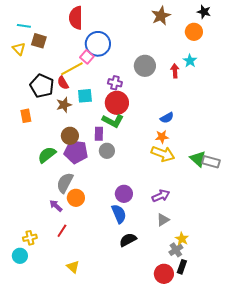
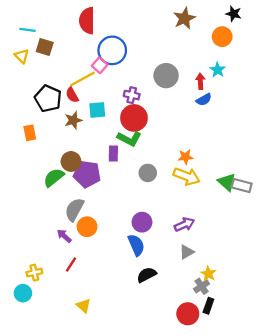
blue semicircle: (167, 118) -> (204, 100), moved
brown circle: (70, 136) -> (71, 161), moved
gray circle: (107, 151) -> (148, 173), moved

